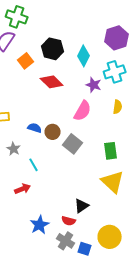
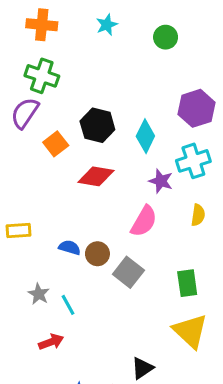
red diamond: (52, 82) -> (96, 176), turned -35
gray star: (14, 149) -> (39, 294), moved

